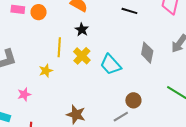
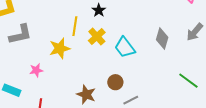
yellow star: (46, 71) -> (60, 48), size x1.5
brown circle: (133, 100) -> (115, 82), moved

